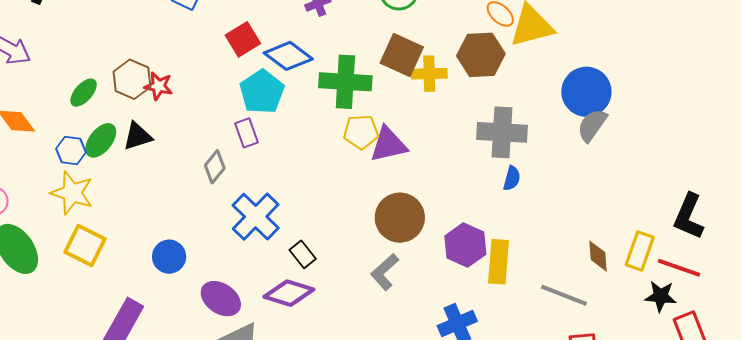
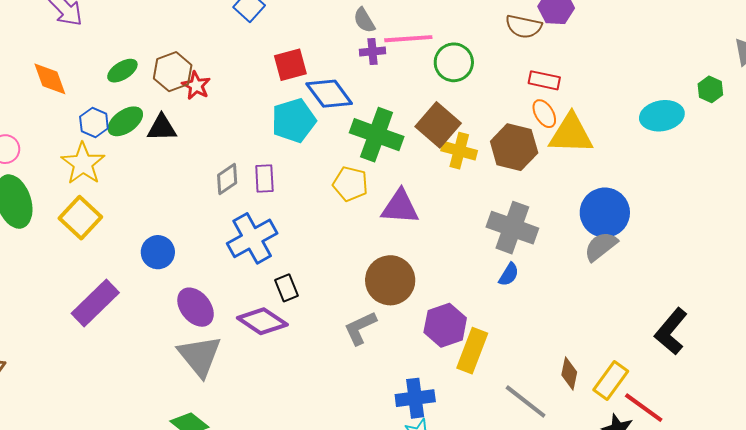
yellow pentagon: (361, 132) -> (350, 184), moved
purple rectangle: (247, 133) -> (264, 178), moved
black L-shape: (689, 216) -> (671, 331), moved

